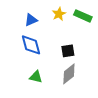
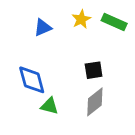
blue diamond: (31, 45) -> (32, 80), moved

